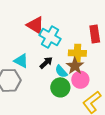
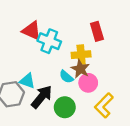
cyan triangle: (21, 61) -> (27, 81), moved
black arrow: (46, 63) -> (42, 97), moved, size x1.6
green circle: (60, 87) -> (65, 107), moved

